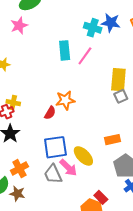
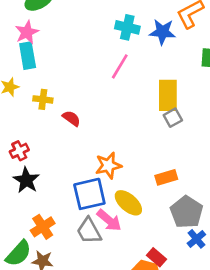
blue star: (111, 23) -> (163, 32), moved
cyan rectangle: (65, 50) -> (28, 56), moved
orange star: (65, 100) -> (108, 165), moved
yellow cross: (13, 103) -> (43, 99), moved
red semicircle: (50, 113) -> (71, 118), moved, turned -80

